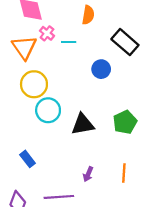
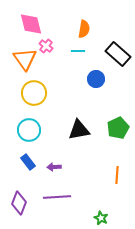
cyan line: (69, 42) -> (78, 51), moved
cyan circle: (48, 110) -> (29, 130), moved
purple arrow: (88, 174) -> (54, 167), moved, turned 64

